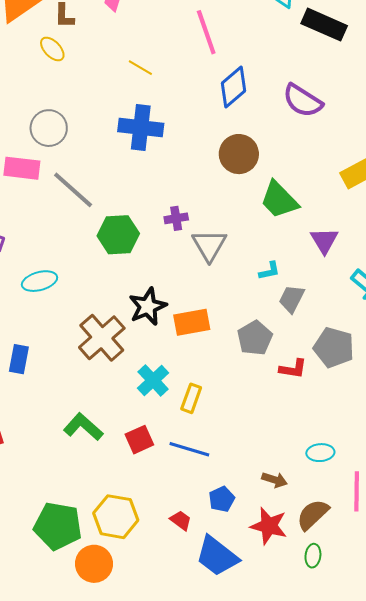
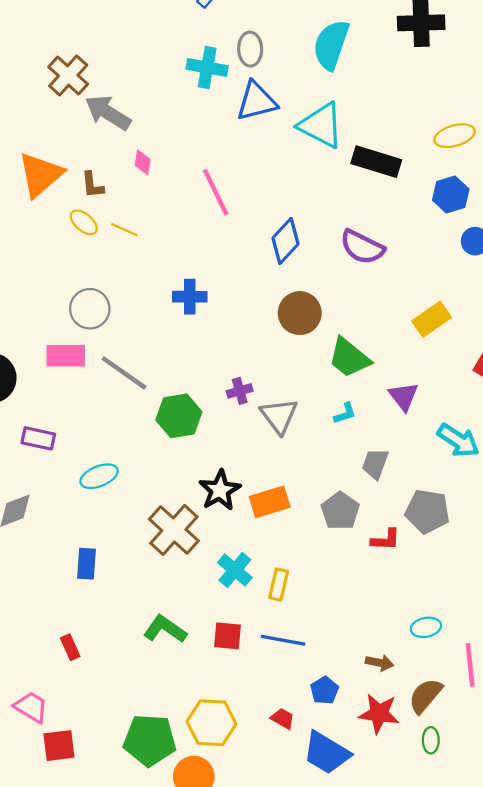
pink line: (206, 32) -> (216, 192), moved
yellow line: (140, 68) -> (124, 230), moved
blue cross: (141, 128) -> (190, 297), size x0.7
cyan L-shape: (269, 271) -> (345, 413), moved
red square: (139, 440) -> (227, 636), turned 36

